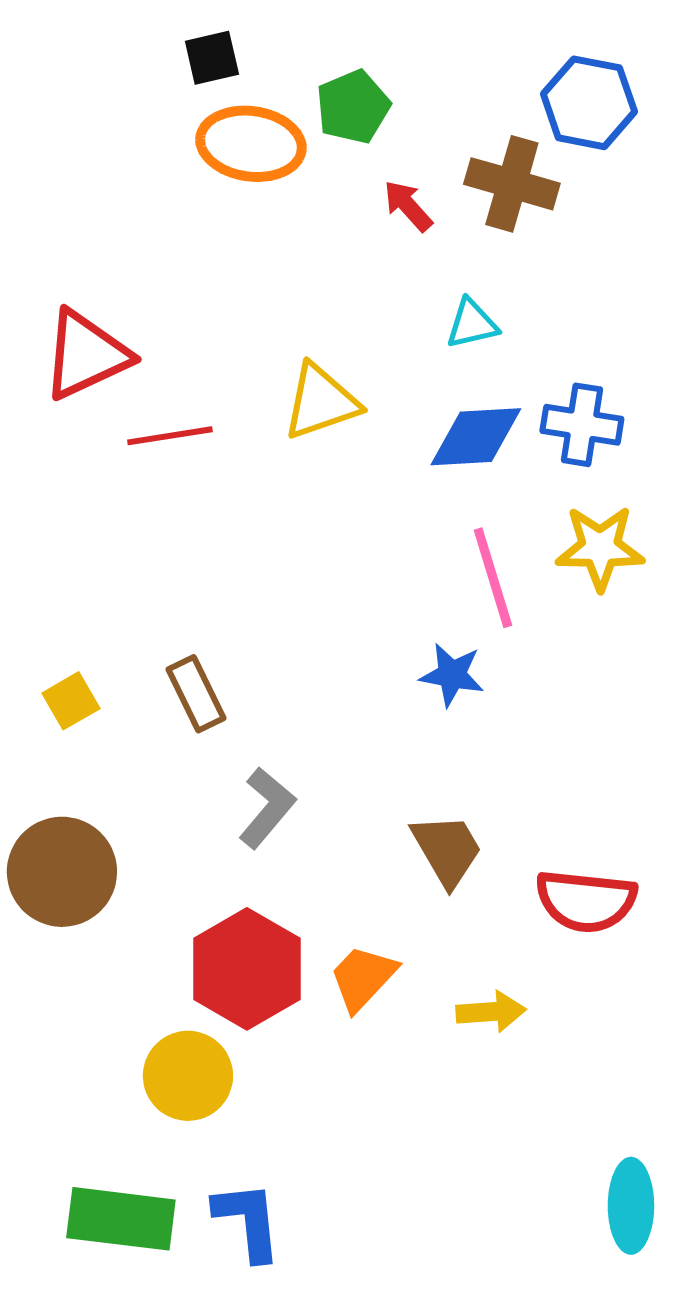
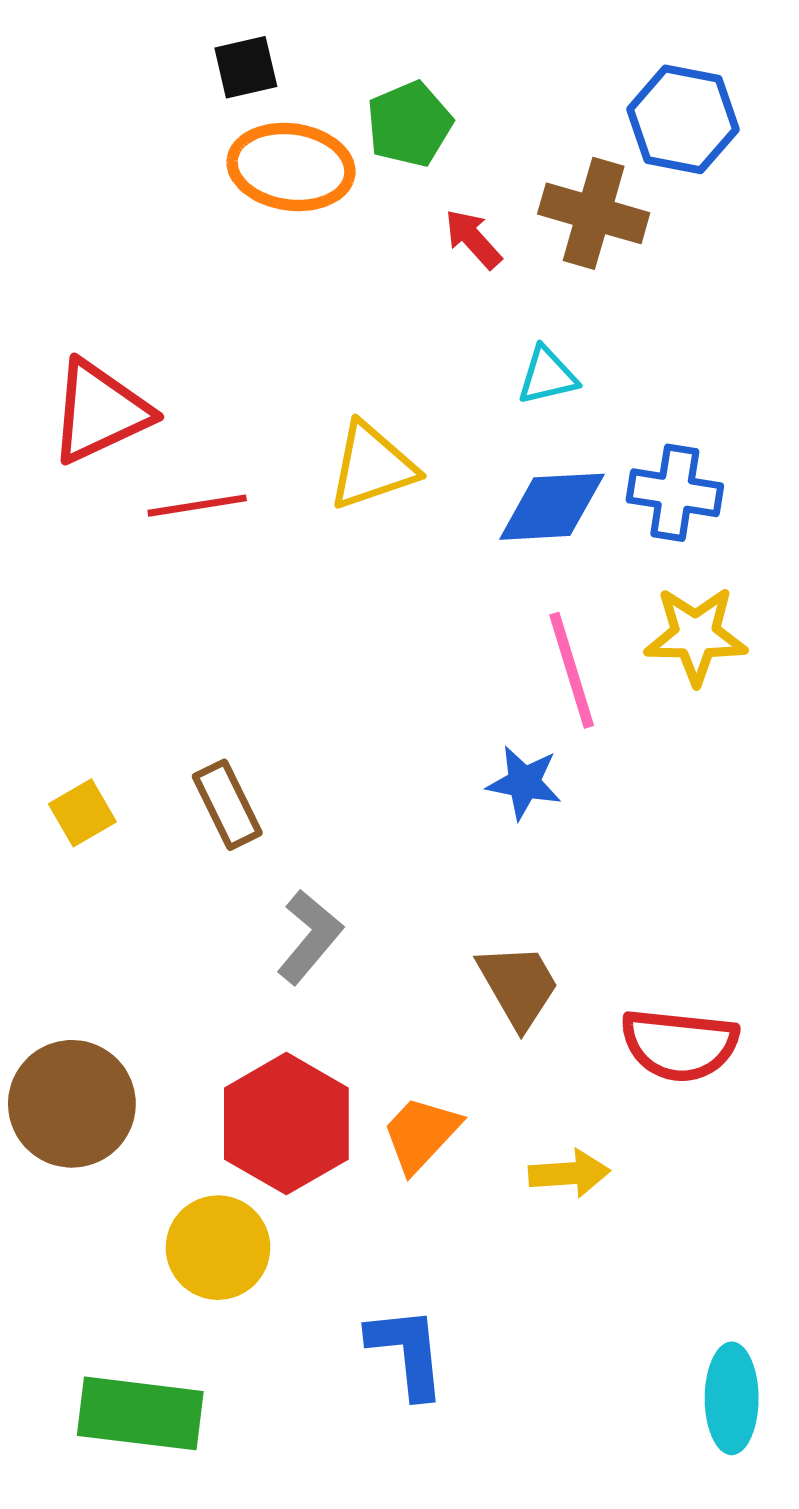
brown circle: (62, 872) -> (72, 1104), moved
blue L-shape: (248, 1221) -> (407, 1352), moved

